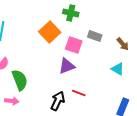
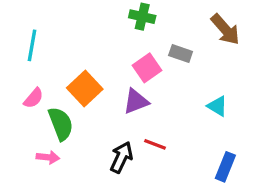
orange square: (50, 32) -> (85, 89), moved
brown arrow: (123, 44) -> (225, 29), moved, size x1.5
pink square: (74, 45) -> (147, 68), turned 36

